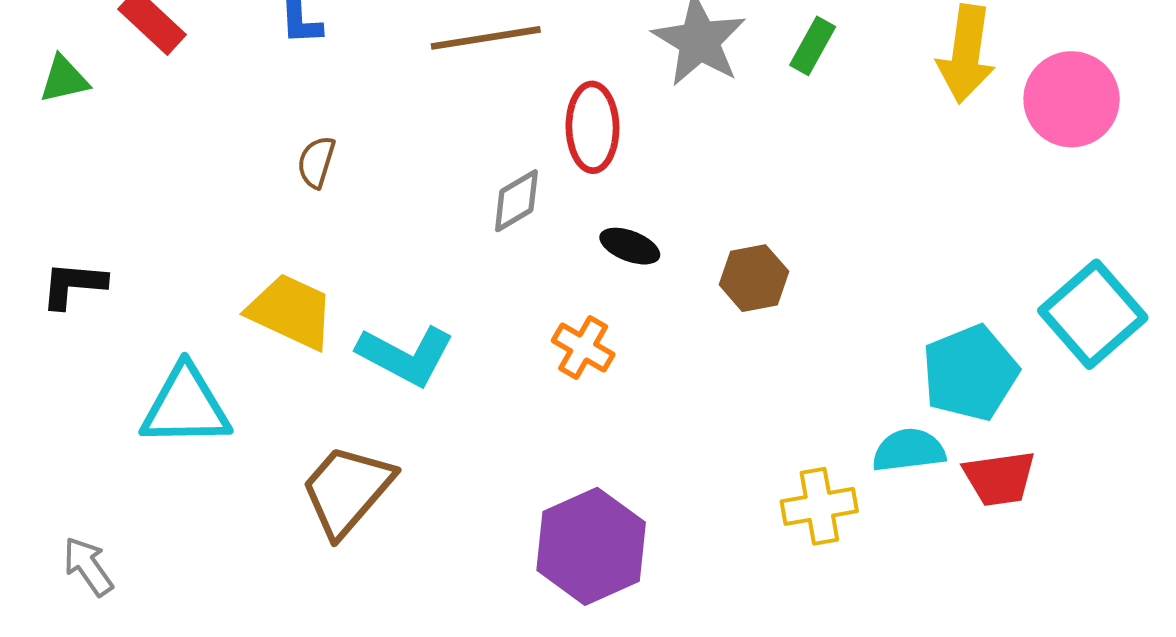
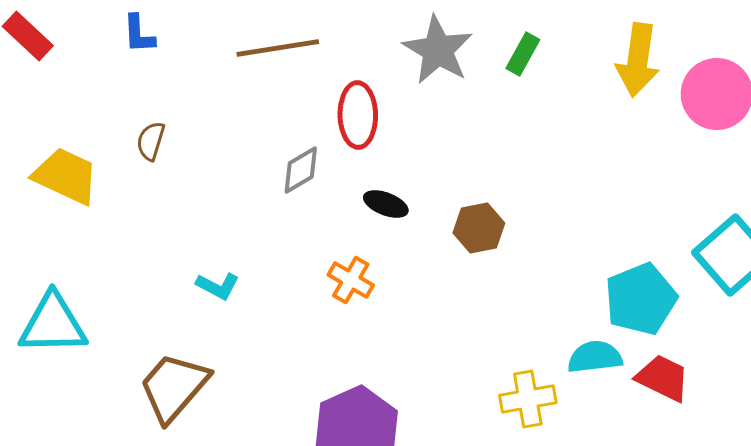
yellow trapezoid: (291, 311) -> (66, 176), moved
cyan L-shape: (406, 356) -> (218, 286), size x0.6
red trapezoid: (999, 478) -> (663, 378), turned -146

